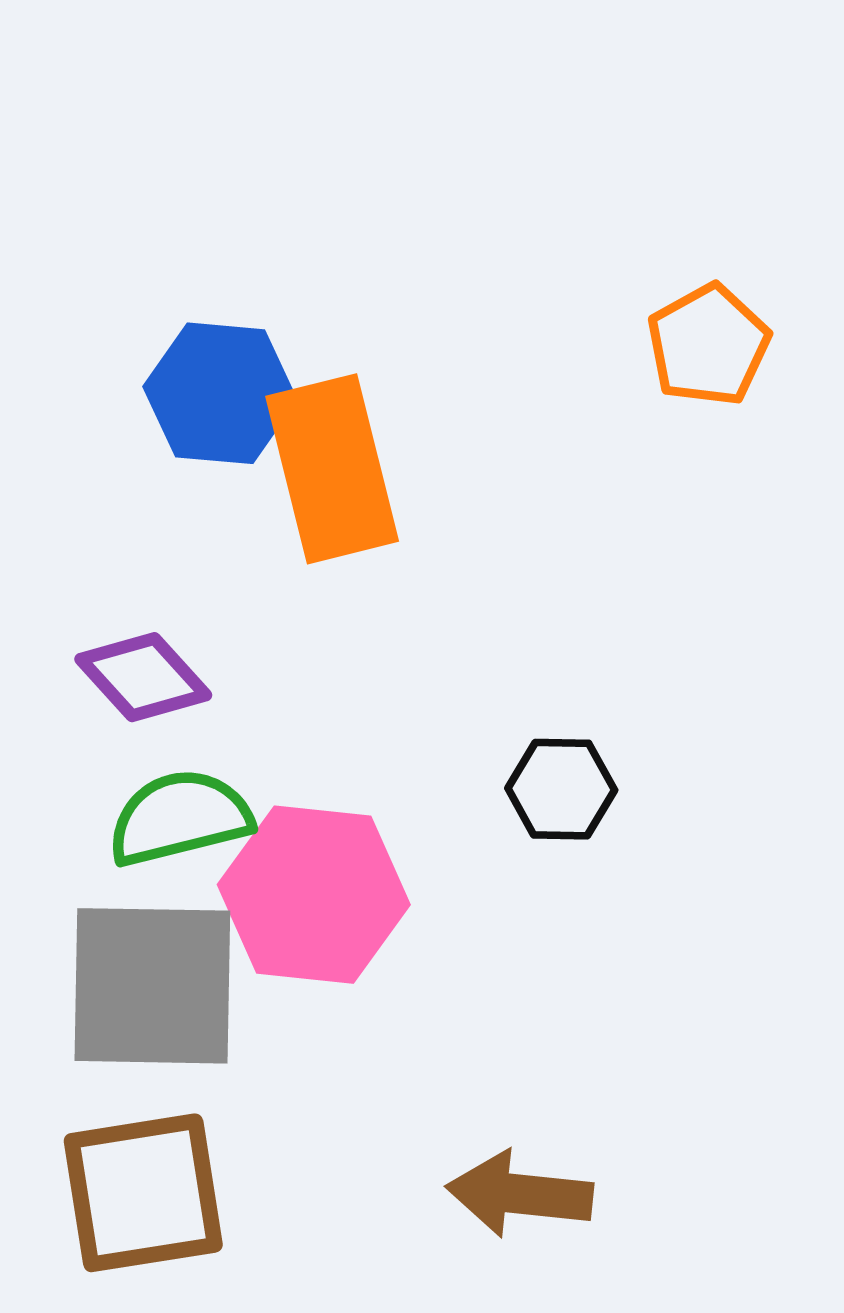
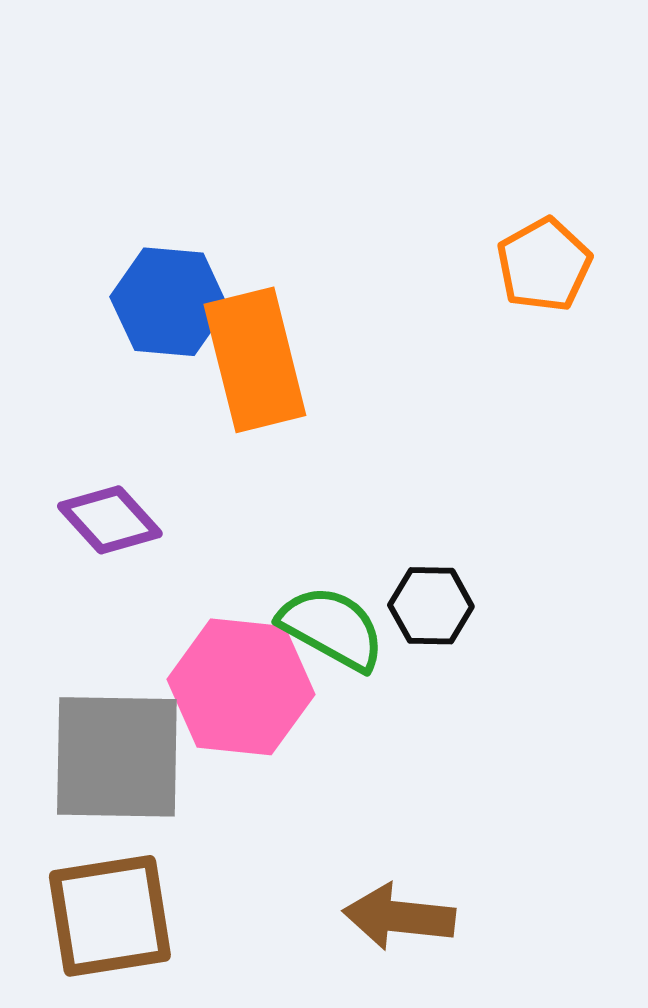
green semicircle: (180, 818) -> (332, 628), moved, turned 43

